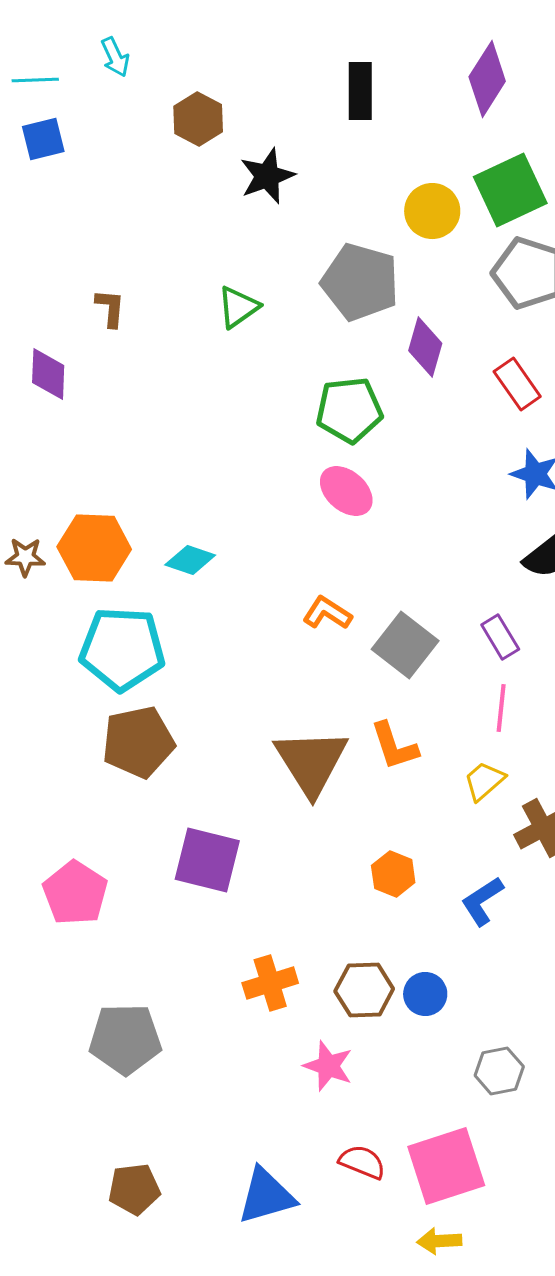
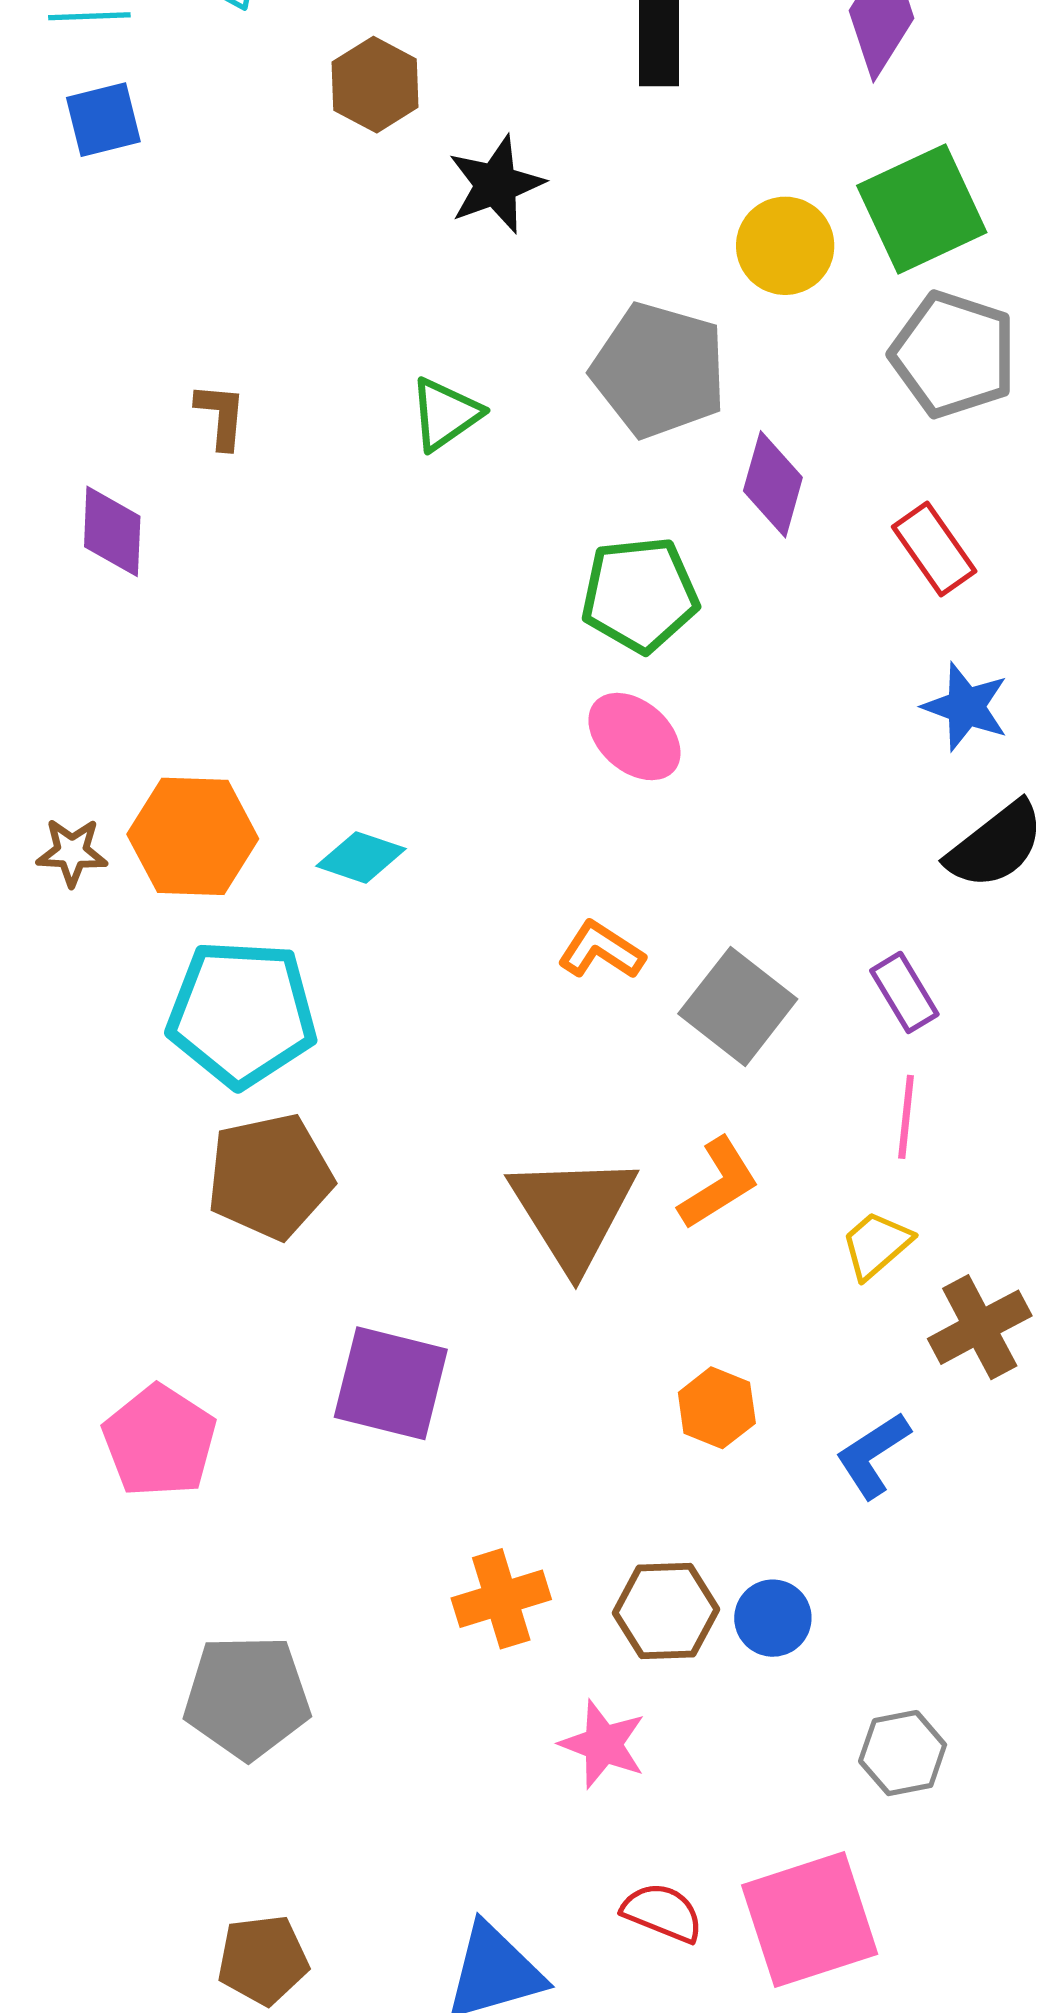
orange L-shape: (394, 746) -> (719, 1183), turned -104

